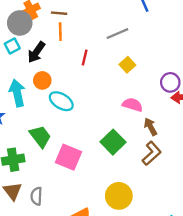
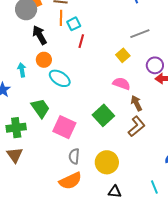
gray line: (117, 34) -> (140, 34), moved
cyan square: (12, 46) -> (74, 24), moved
black arrow: (36, 52) -> (40, 35), turned 114
yellow square: (127, 65) -> (123, 55), moved
cyan arrow: (17, 93) -> (22, 70), size x0.6
gray semicircle: (36, 196) -> (74, 156), moved

